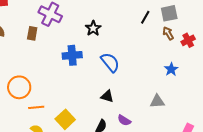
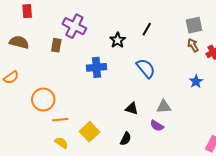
black line: (145, 17) -> (147, 29), moved
blue semicircle: (110, 62) -> (146, 68), moved
gray triangle: (157, 101) -> (164, 107), moved
purple semicircle: (124, 120) -> (157, 126), moved

